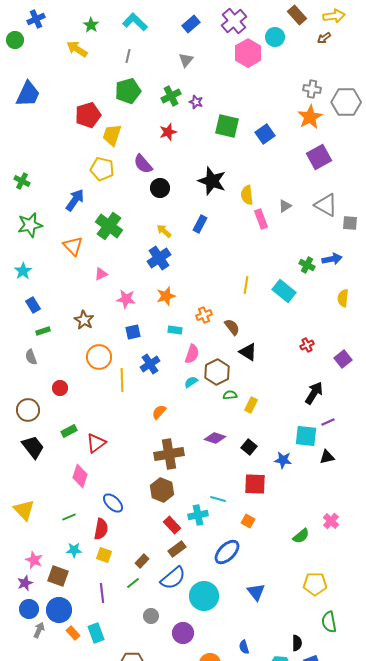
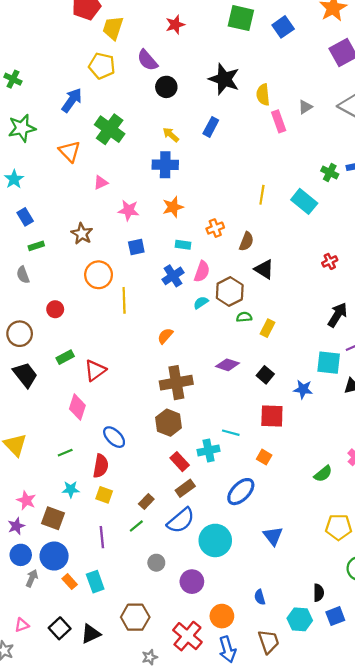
blue cross: (159, 258) -> (165, 165), turned 35
brown semicircle: (232, 327) -> (246, 241), turned 60
blue cross: (150, 364) -> (173, 276), moved

